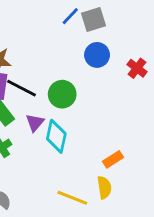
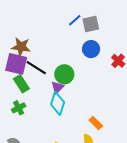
purple triangle: (35, 123) -> (57, 87), moved
orange rectangle: (113, 159) -> (96, 123), turned 72

